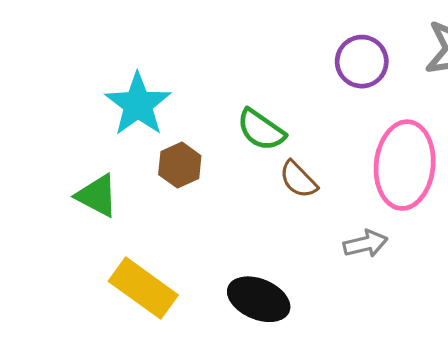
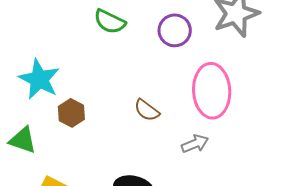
green semicircle: (261, 130) -> (110, 22), moved

